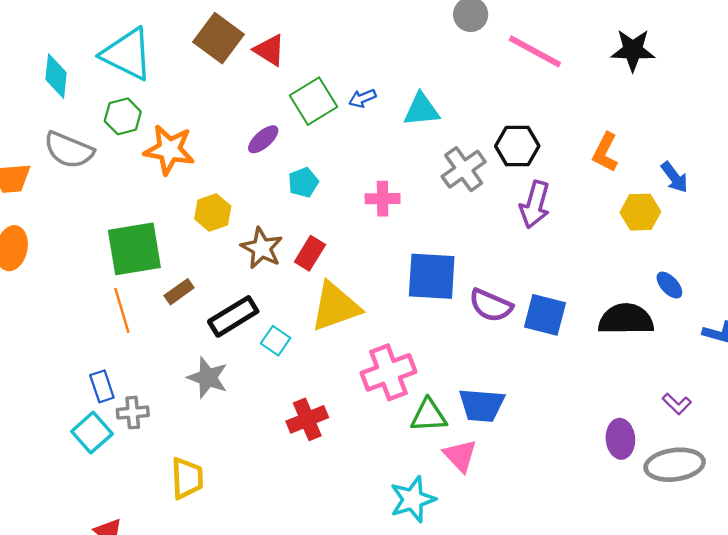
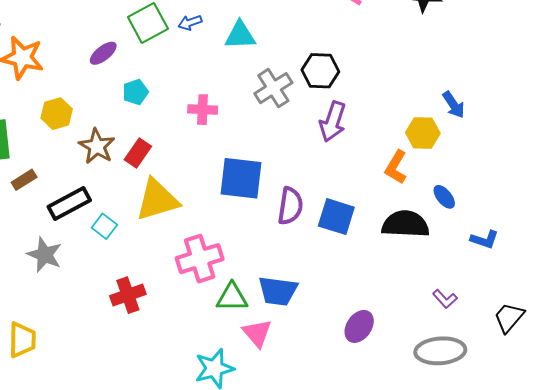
orange L-shape: (605, 152) -> (396, 167), moved
purple semicircle: (491, 305) -> (290, 206), turned -108
purple ellipse: (620, 439) -> (359, 326), moved, turned 36

